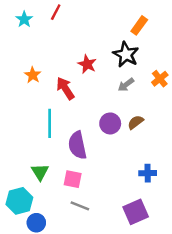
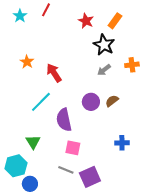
red star: (87, 64) -> (86, 21), moved
orange cross: (160, 79) -> (132, 65), turned 32
cyan line: (50, 123) -> (41, 102), turned 45
pink square: (73, 179) -> (73, 148), moved
purple square: (136, 212) -> (90, 177), moved

